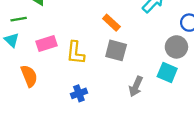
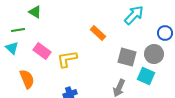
pink rectangle: (46, 43) -> (42, 51), turned 54
gray square: (116, 50) -> (127, 57), moved
yellow L-shape: (75, 53) -> (67, 59), turned 75

